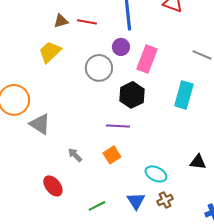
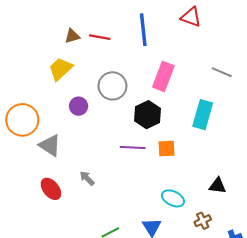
purple circle: (121, 47) -> (79, 106), moved
orange square: (112, 155) -> (167, 149), moved, turned 30
red ellipse: (53, 186) -> (51, 189), moved
brown cross: (165, 200) -> (203, 221), moved

